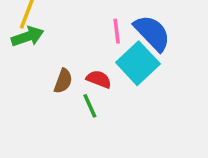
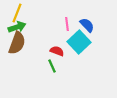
blue semicircle: (152, 33) -> (87, 25), size x0.7
brown semicircle: (63, 81) -> (17, 43), moved, size x1.6

